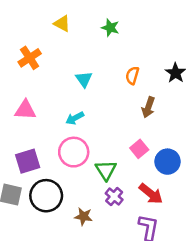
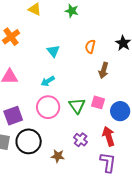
pink square: (139, 149) -> (98, 102), turned -32
green triangle: (106, 170) -> (77, 106), moved
red arrow: (151, 194) -> (108, 136), turned -144

